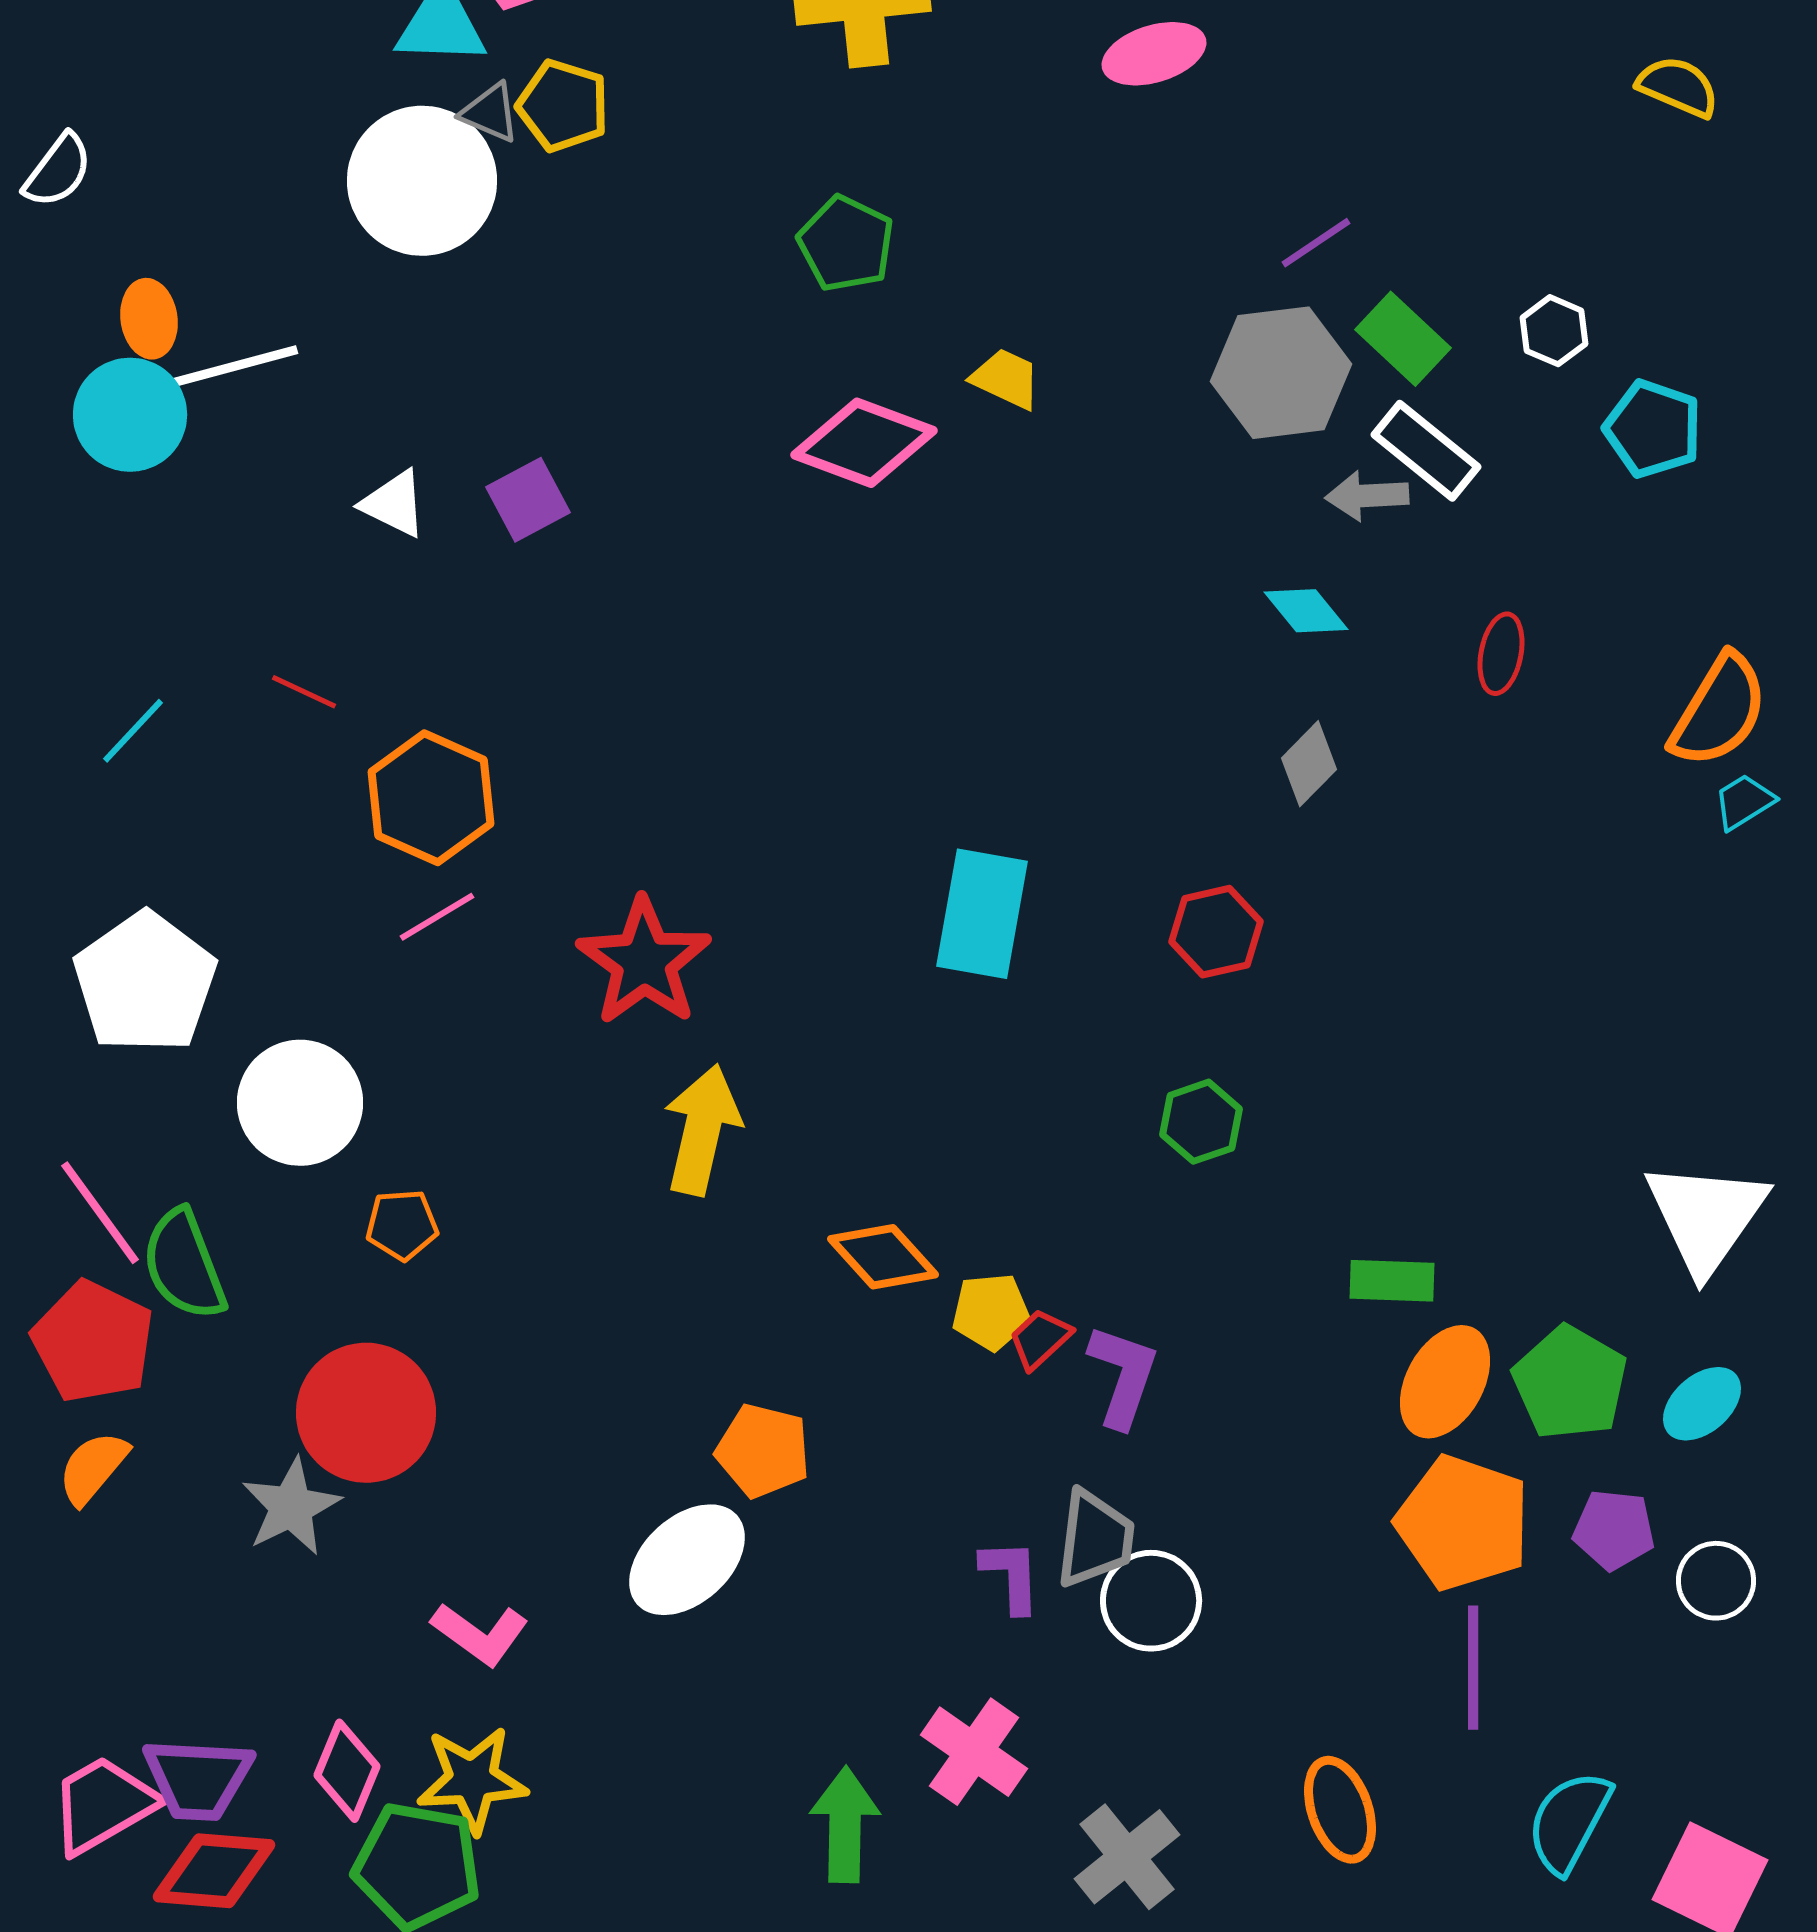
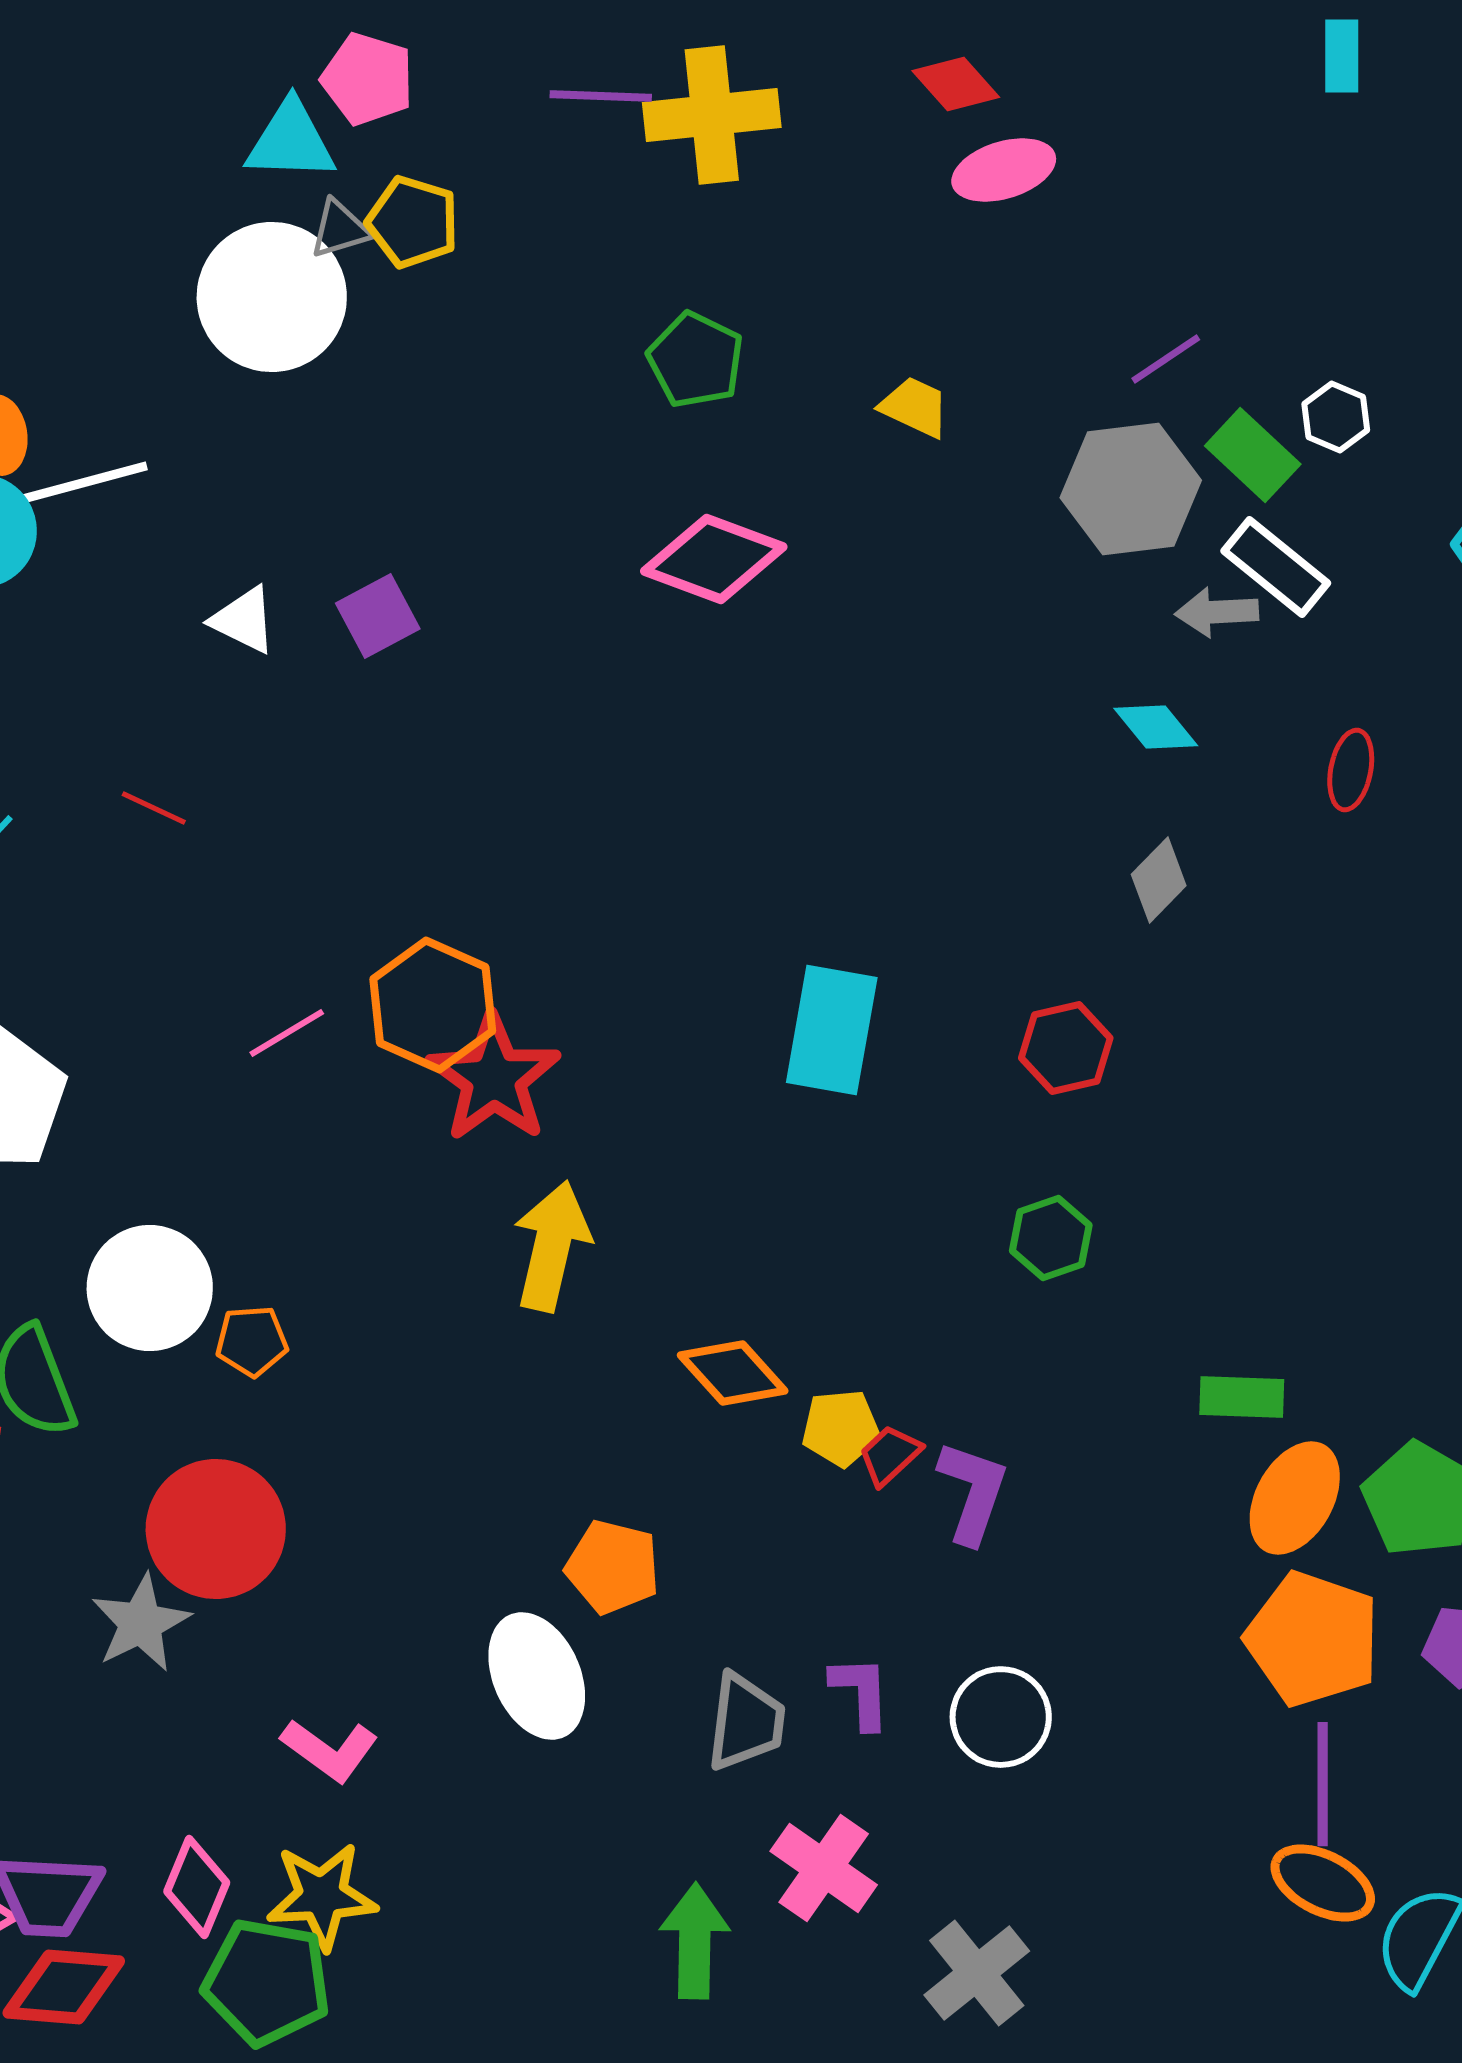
gray triangle: (490, 113) -> (340, 229), turned -40
white hexagon: (1554, 331) -> (1336, 417), moved
yellow trapezoid: (1006, 379) -> (915, 407), moved
orange hexagon: (431, 798) -> (433, 1005), moved
white circle: (300, 1103) -> (150, 1288), moved
gray trapezoid: (1095, 1539) -> (746, 1722), moved
white ellipse: (687, 1560) -> (537, 1676), turned -72
orange ellipse: (1340, 1810) -> (1323, 1883), moved, turned -44

